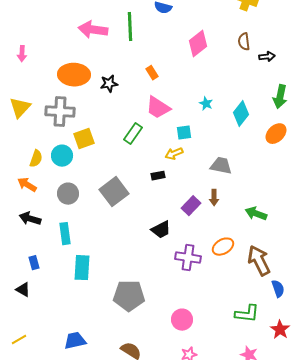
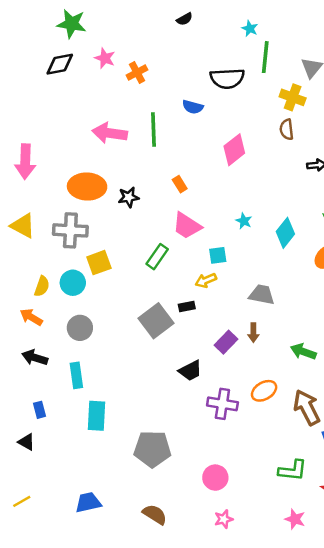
brown semicircle: (244, 42) -> (287, 129), moved
pink arrow: (22, 54) -> (25, 162), size x1.8
yellow triangle: (20, 108) -> (23, 226), turned -45
gray square: (114, 192) -> (156, 321), moved

